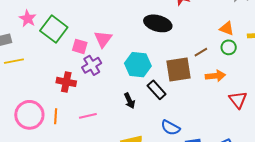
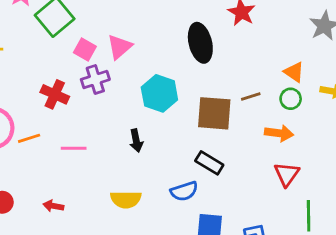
black ellipse: (158, 23) -> (200, 43), turned 48
orange arrow: (215, 76) -> (279, 133), moved
black rectangle: (157, 90) -> (209, 163), moved, turned -30
orange line: (56, 116) -> (29, 138), turned 56
blue semicircle: (170, 128) -> (184, 191), turned -60

